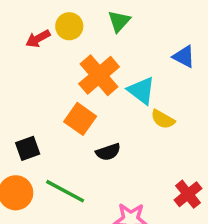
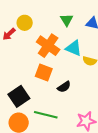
green triangle: (119, 21) -> (67, 20), moved
black square: (28, 148) -> (19, 96), size x1.5

